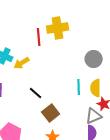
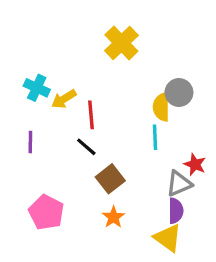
yellow cross: (58, 28) -> (121, 43), turned -35
red line: (39, 37) -> (91, 115), moved
yellow semicircle: (96, 88) -> (161, 107), moved

